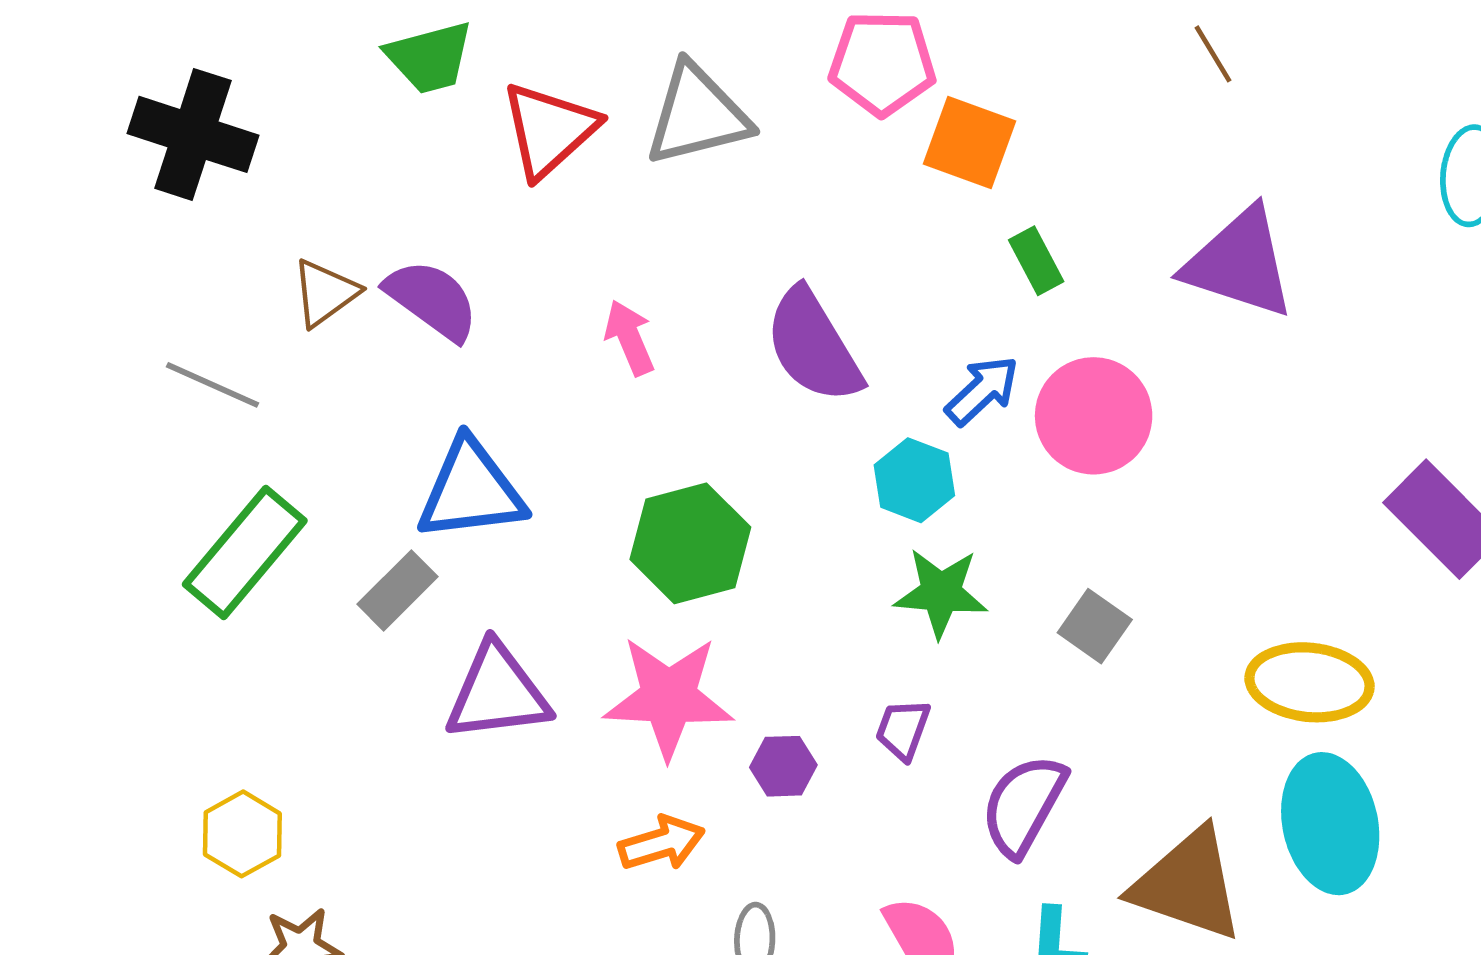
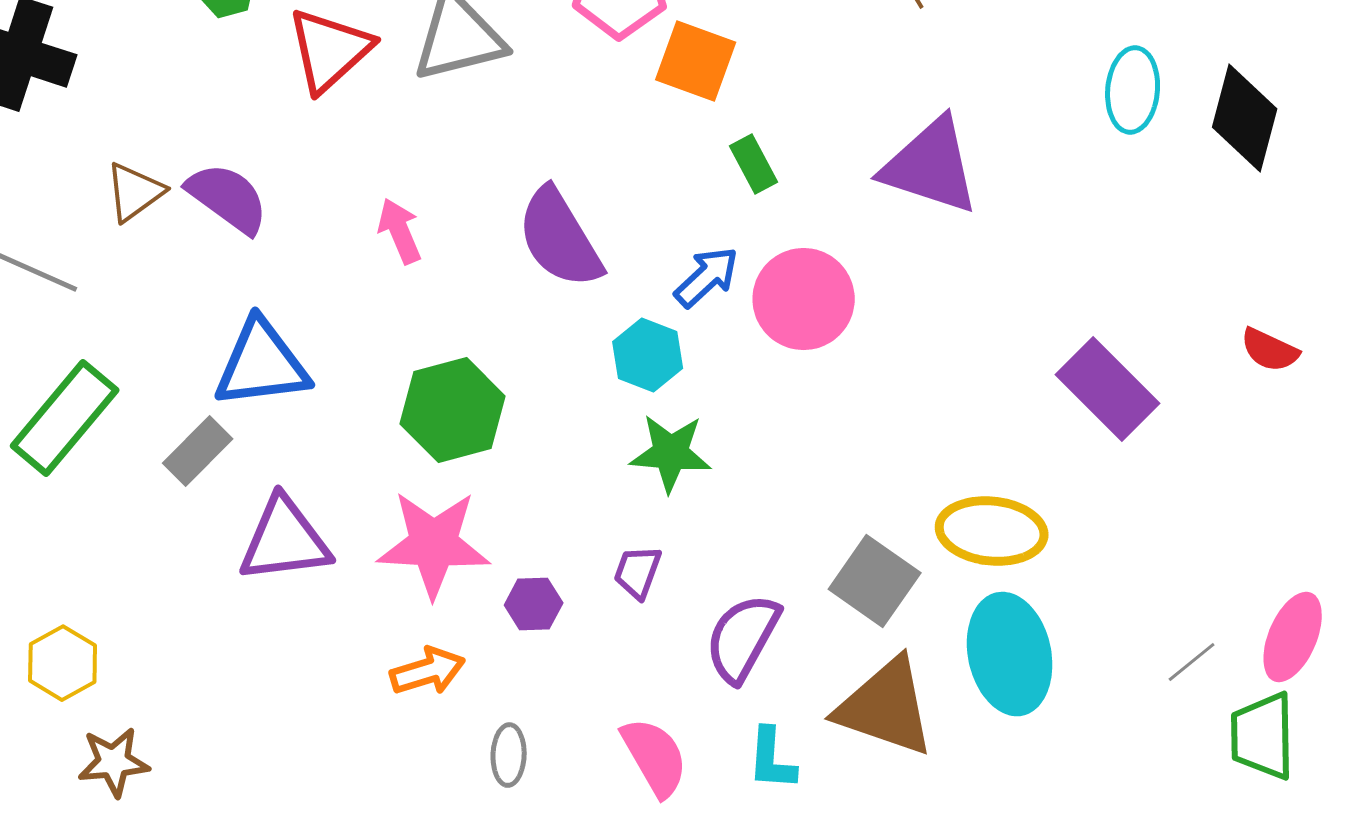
gray square: (1095, 626) -> (875, 581), moved, size x1.4

